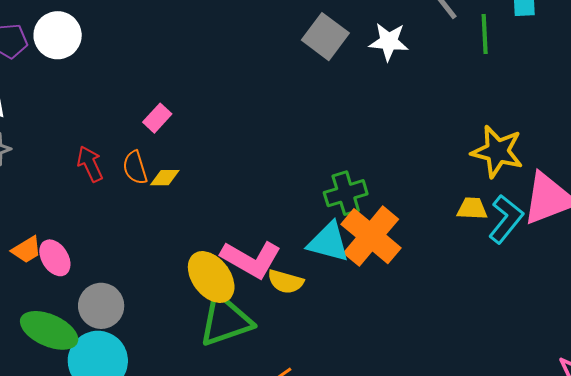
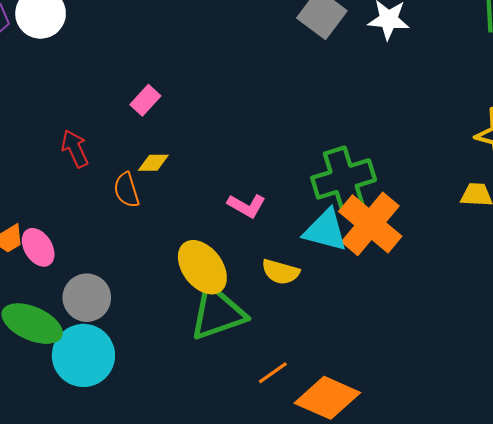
orange semicircle: (135, 168) -> (126, 190), moved
green cross: (346, 193) -> (344, 179), size x1.4
pink L-shape: (251, 259) -> (247, 206), moved, size x0.6

